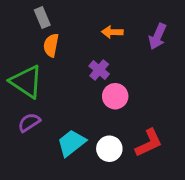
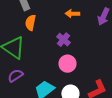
pink circle: (115, 96) -> (67, 64), moved

